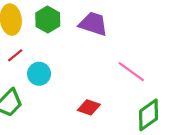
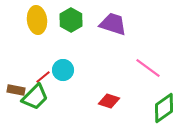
red line: (15, 55) -> (43, 77), moved

